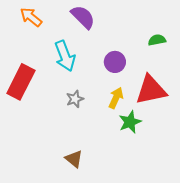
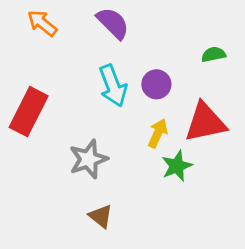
cyan arrow: (65, 56) -> (113, 86), moved
gray star: (75, 99) -> (88, 159), moved, size x1.6

